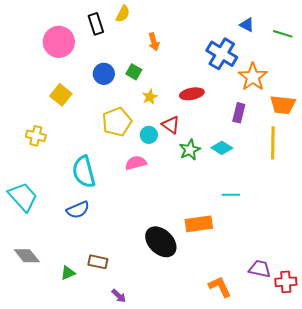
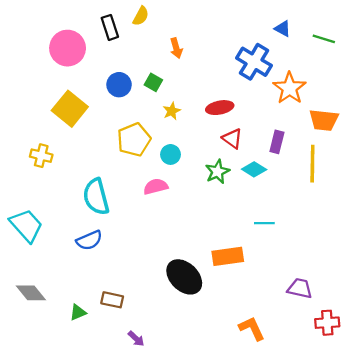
yellow square: (61, 95) -> (70, 109), size x1.4
purple rectangle: (239, 113) -> (277, 142), moved
red triangle: (171, 125) -> (232, 138), moved
purple trapezoid: (260, 269) -> (300, 288), moved

